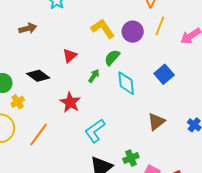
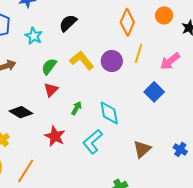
green semicircle: (112, 58) -> (49, 66), moved
blue square: (164, 74) -> (154, 92), moved
cyan L-shape: (95, 131) -> (93, 142), moved

